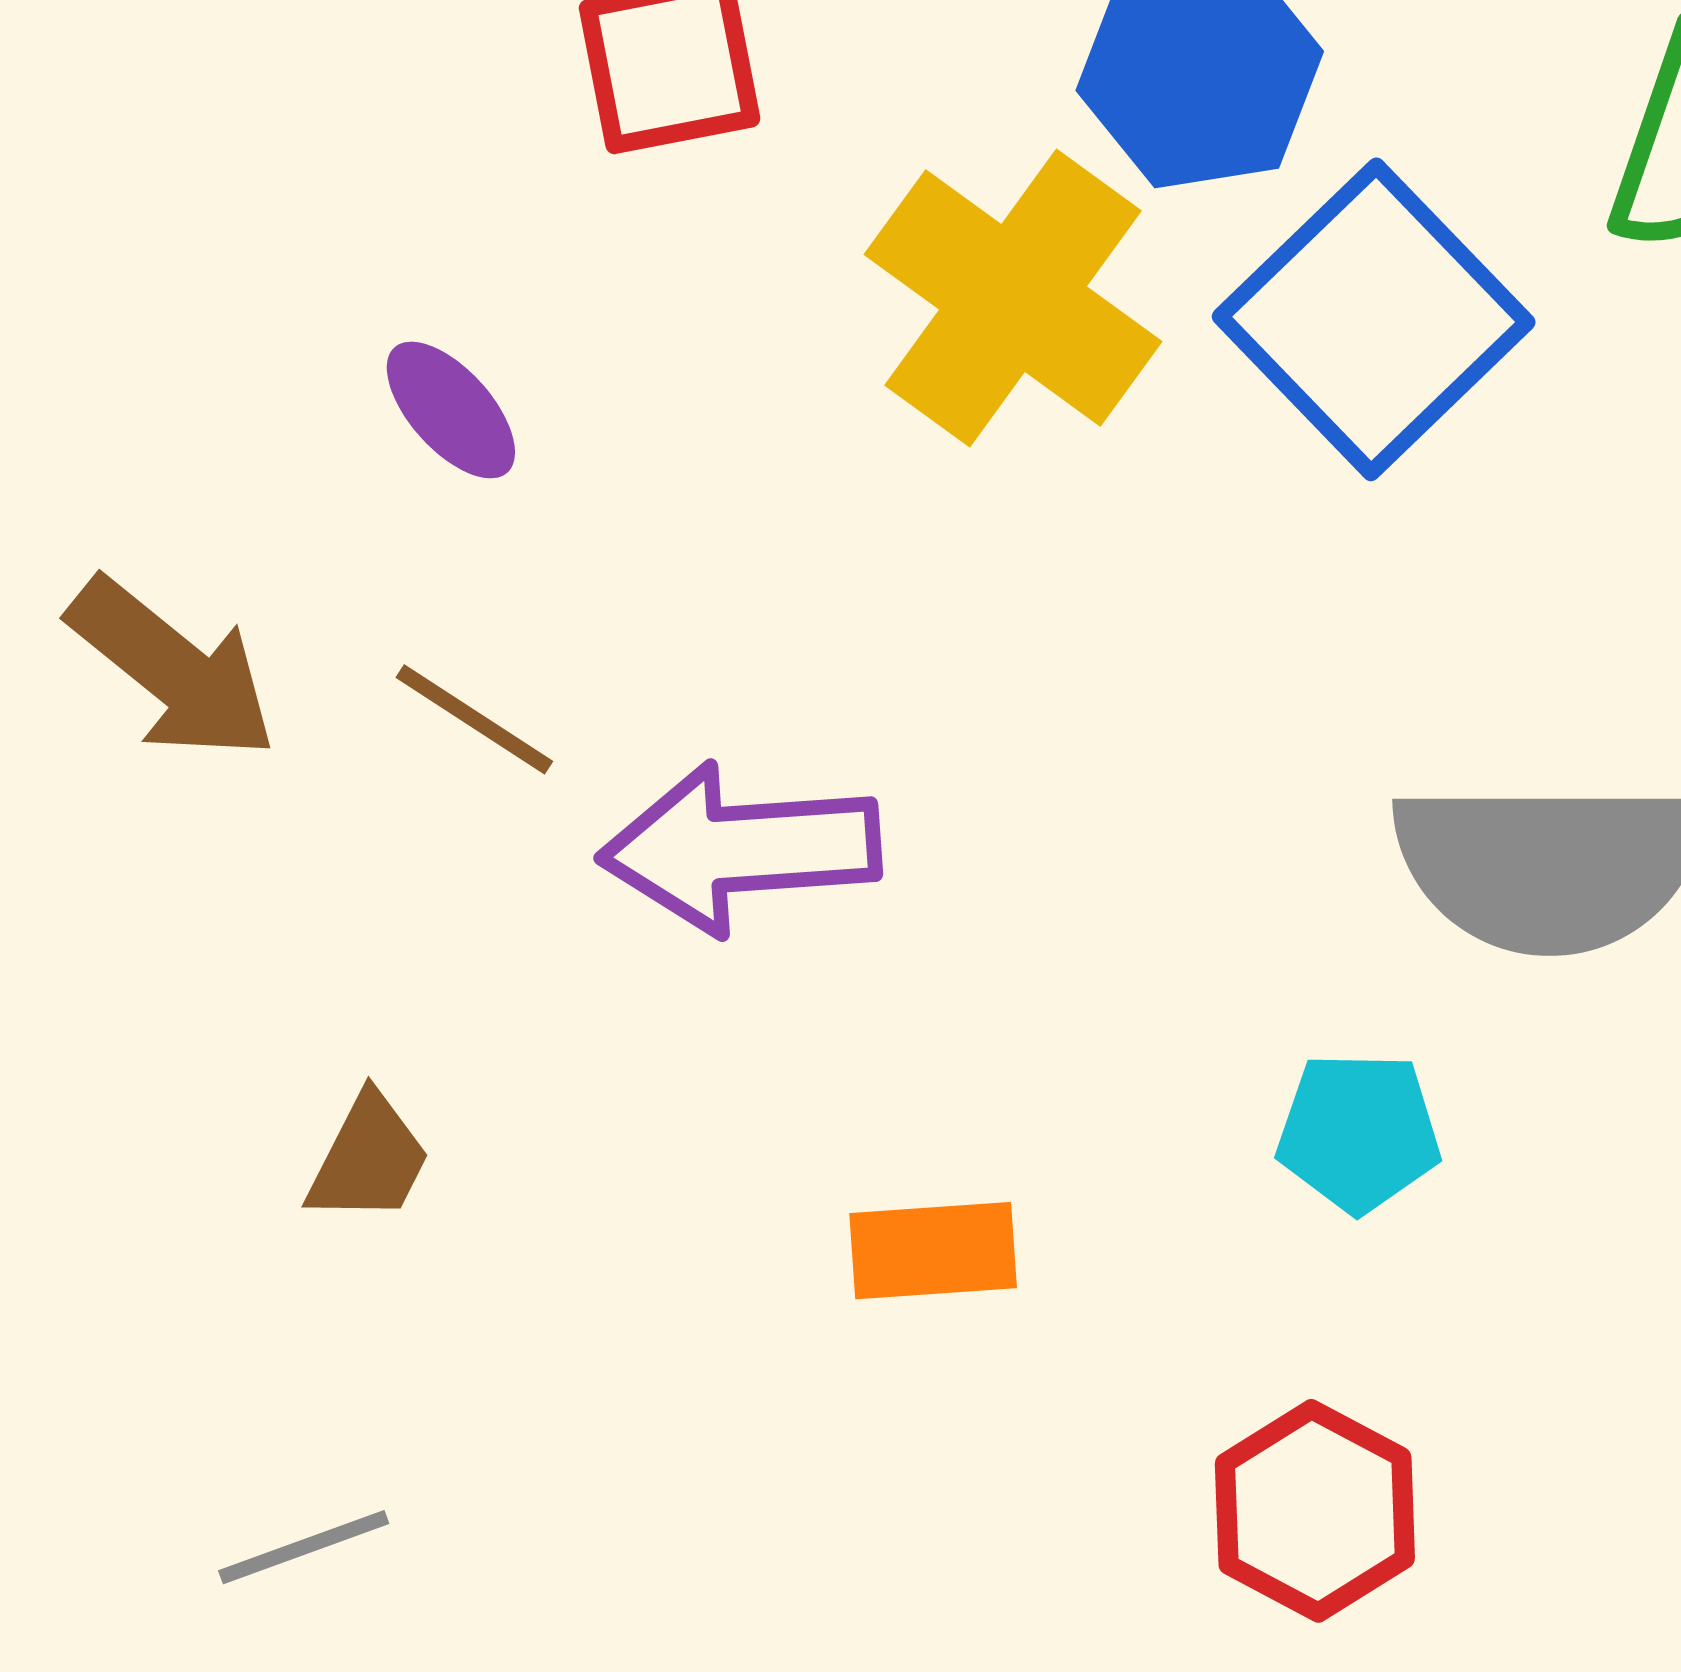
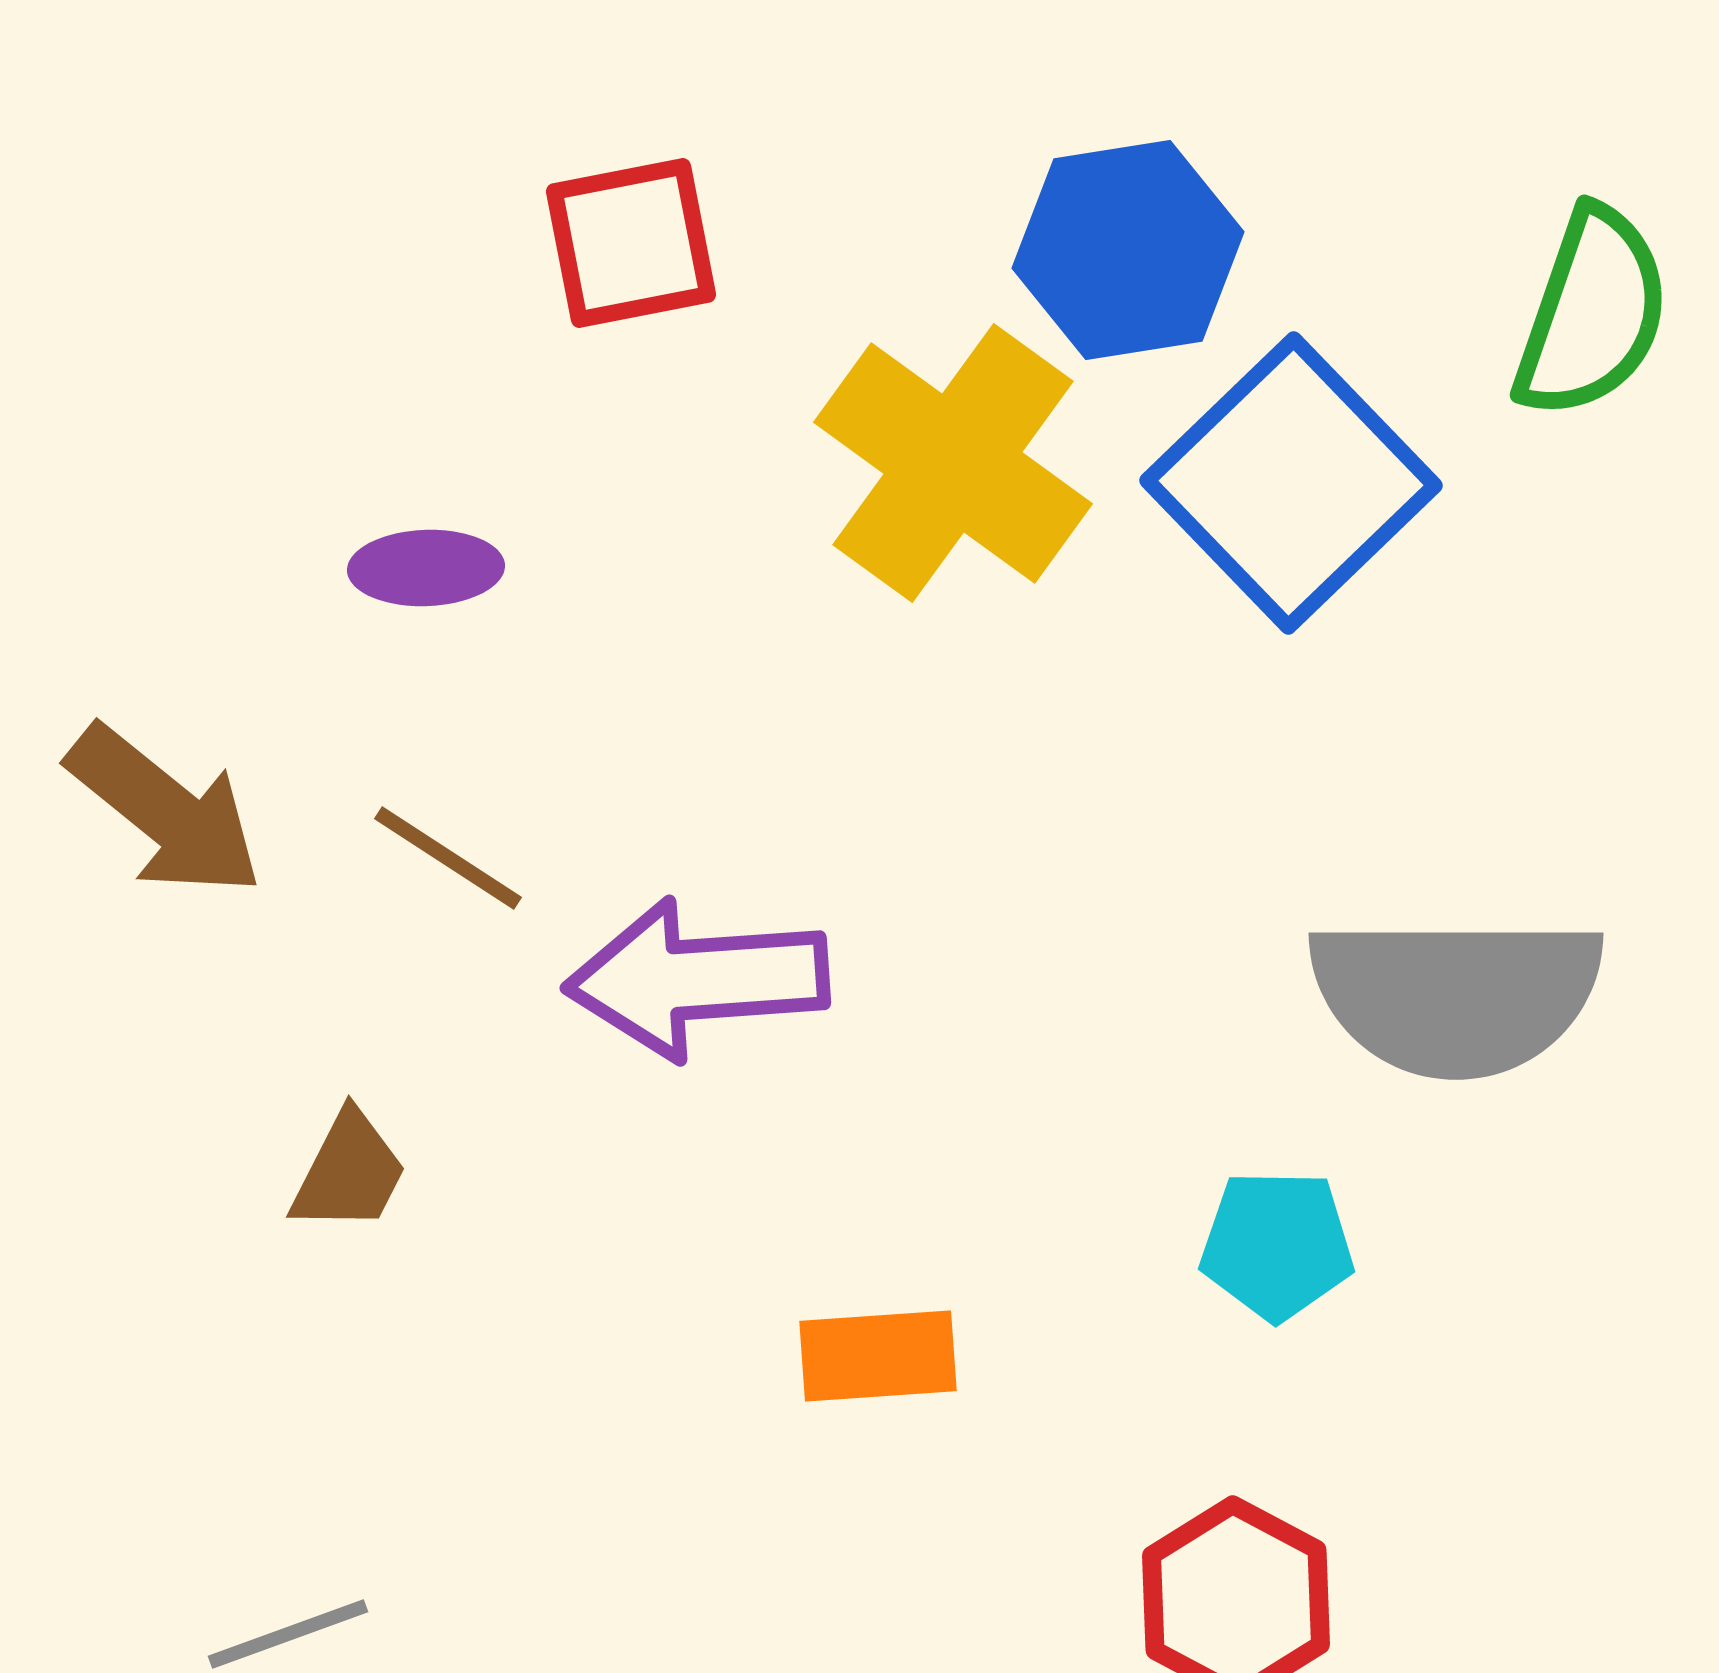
purple ellipse: (451, 410) -> (426, 568), turned -50
brown trapezoid: (369, 1159) -> (349, 1172), moved

